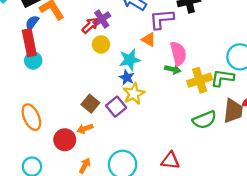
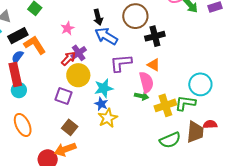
purple L-shape: (162, 19) -> (121, 63), moved
orange triangle: (149, 40) -> (154, 65), moved
yellow circle: (101, 44) -> (78, 75), size x1.5
purple square: (116, 107) -> (63, 96), moved, turned -30
orange ellipse: (31, 117) -> (23, 125), moved
orange arrow: (85, 129) -> (65, 149), size x1.5

